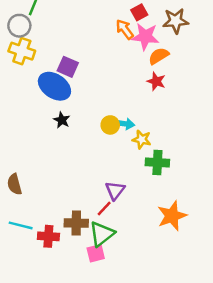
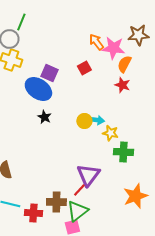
red square: (139, 12) -> (84, 68), moved
orange semicircle: (159, 56) -> (124, 64), turned -30
purple triangle: (115, 190) -> (88, 175), size x1.4

